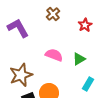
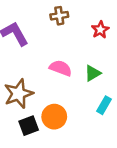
brown cross: (53, 14) -> (59, 16), turned 32

